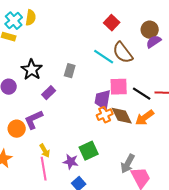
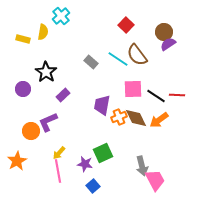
yellow semicircle: (31, 18) -> (43, 32), moved
cyan cross: (14, 21) -> (61, 16), moved
gray rectangle: (70, 71) -> (91, 62), moved, turned -64
purple trapezoid: (103, 100) -> (102, 105), moved
yellow arrow: (45, 151) -> (59, 153), turned 72
gray arrow: (128, 164) -> (142, 166), turned -42

